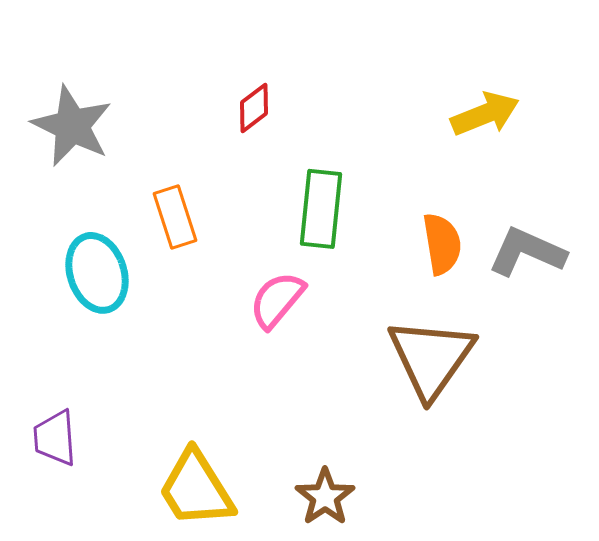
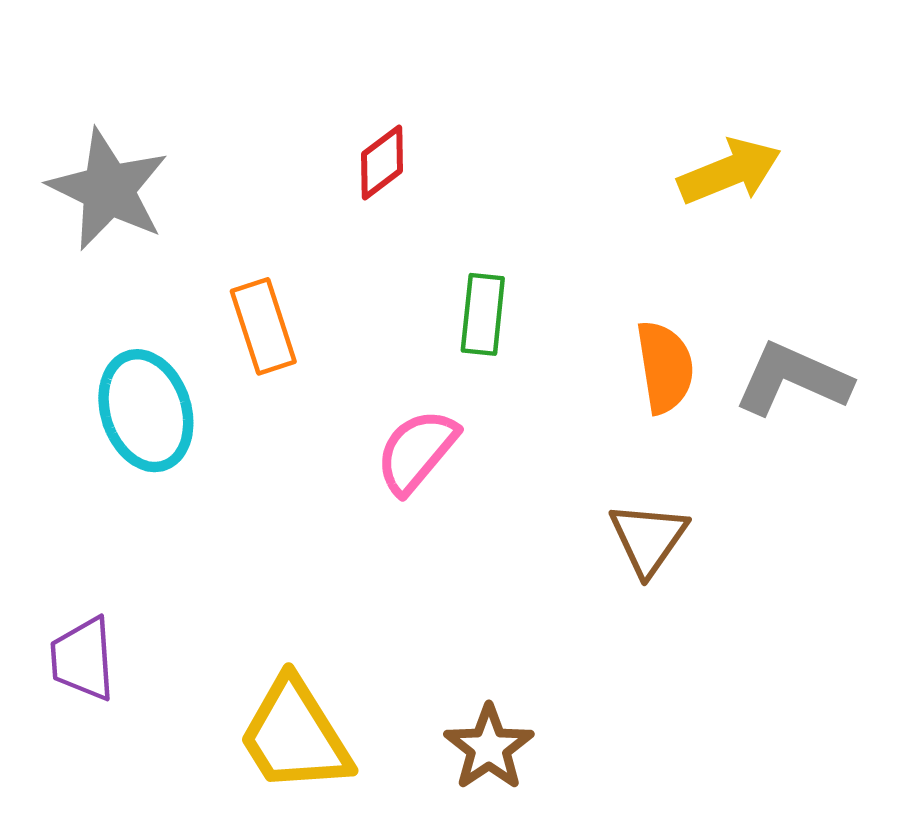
green rectangle: (321, 209) -> (483, 314), size x0.7
brown triangle: (431, 358) -> (648, 538), size x0.6

